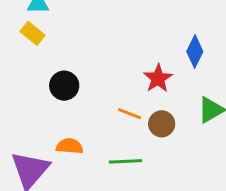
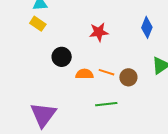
red star: (158, 78) -> (99, 32), moved, turned 30
orange semicircle: (70, 146) -> (84, 74), moved

